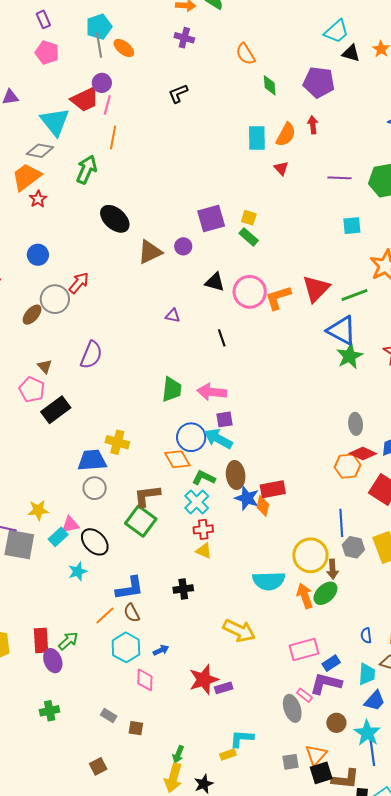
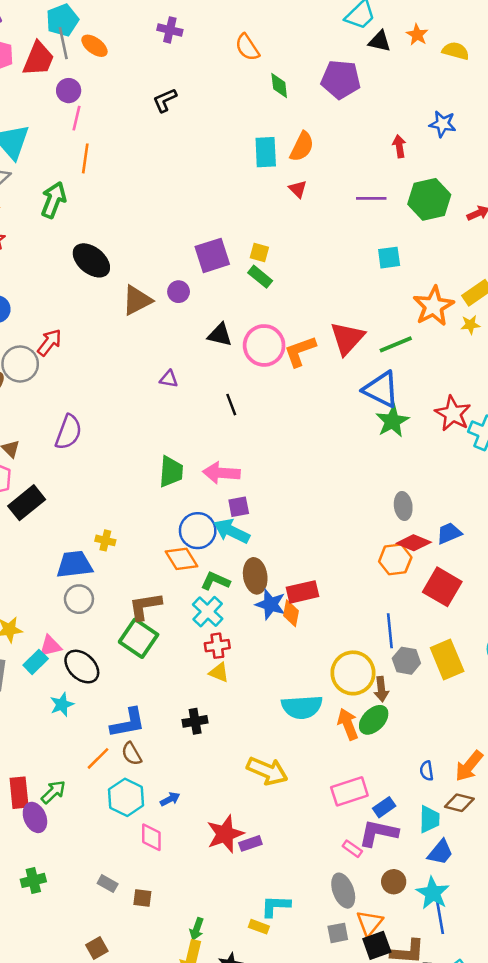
red trapezoid: (85, 99) -> (38, 59), moved, turned -40
red arrow: (313, 125) -> (399, 146), moved
yellow cross: (117, 442) -> (105, 540), size x0.7
gray ellipse: (292, 708) -> (343, 891), moved
yellow rectangle: (228, 754) -> (259, 927), turned 42

